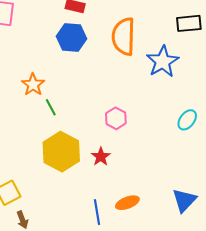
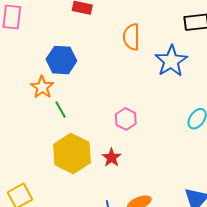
orange semicircle: (124, 36) -> (131, 37), size x0.7
blue hexagon: (72, 37) -> (61, 60), moved

